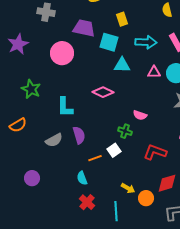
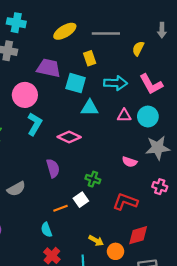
yellow semicircle: (167, 10) -> (138, 49), turned 40
cyan L-shape: (65, 107) -> (35, 124), moved, turned -150
pink semicircle: (140, 115) -> (130, 162), moved
purple semicircle: (79, 135) -> (53, 168), moved

